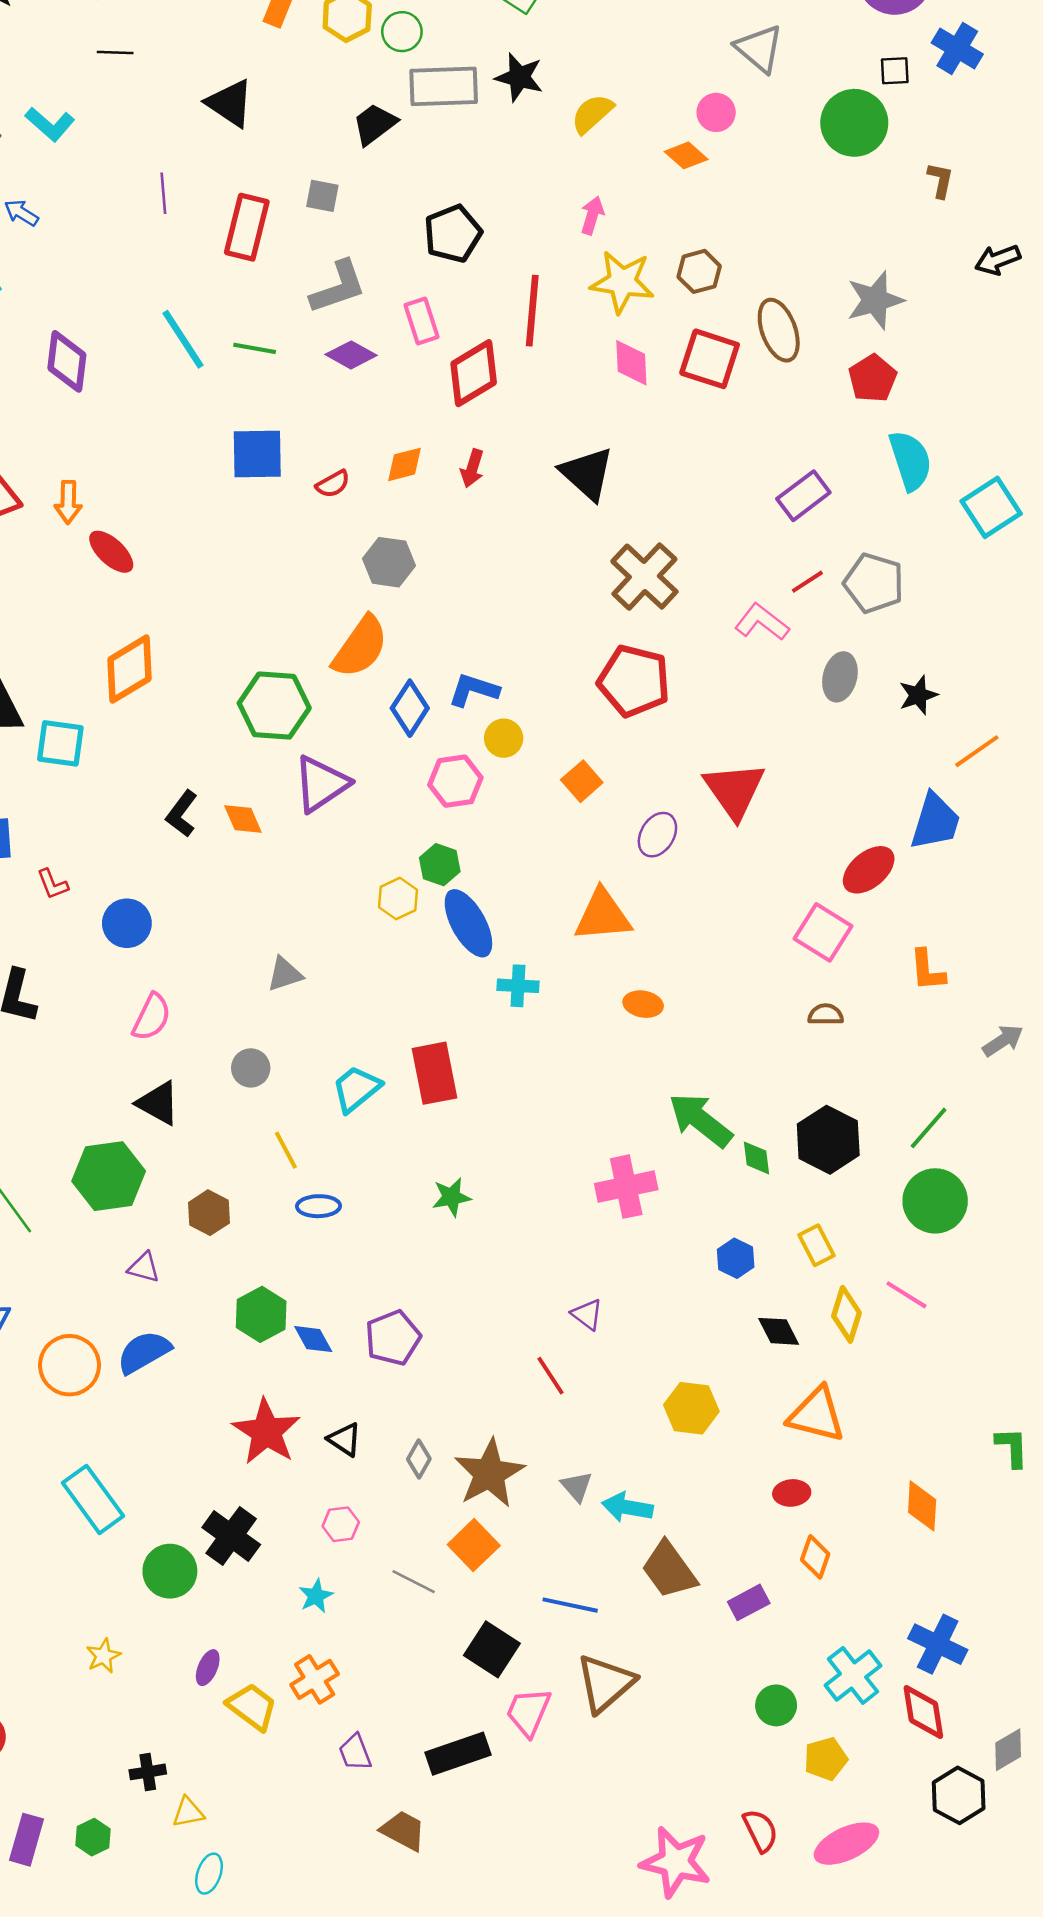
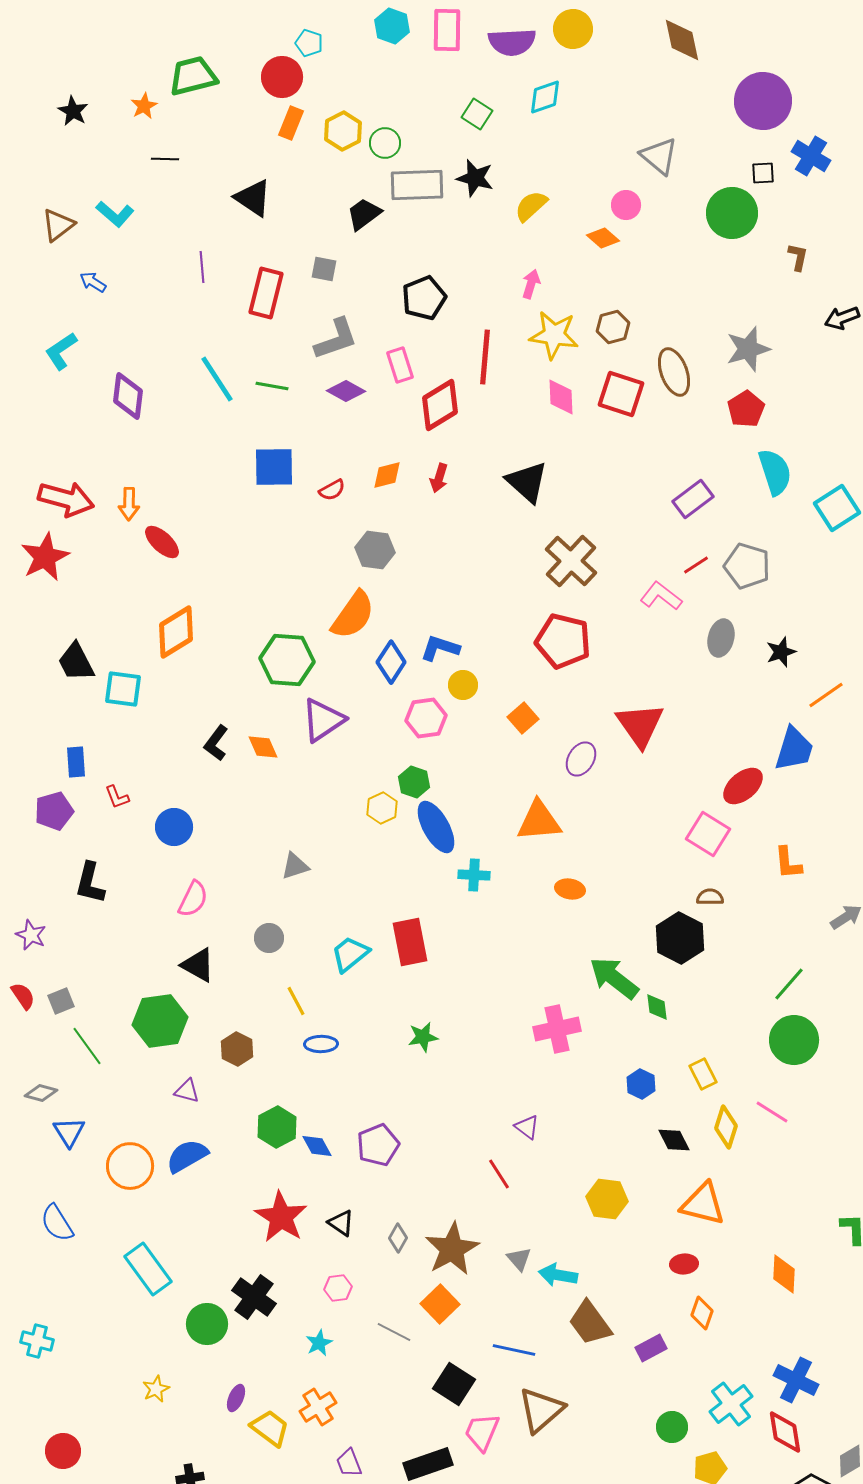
black hexagon: (828, 1140) -> (680, 938), moved

